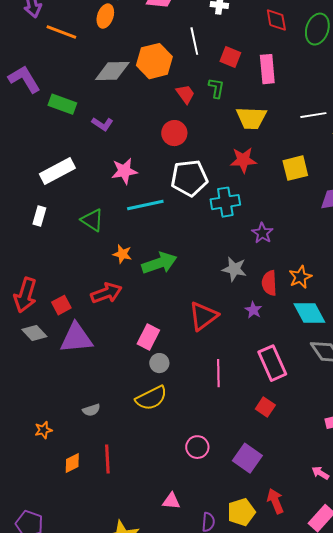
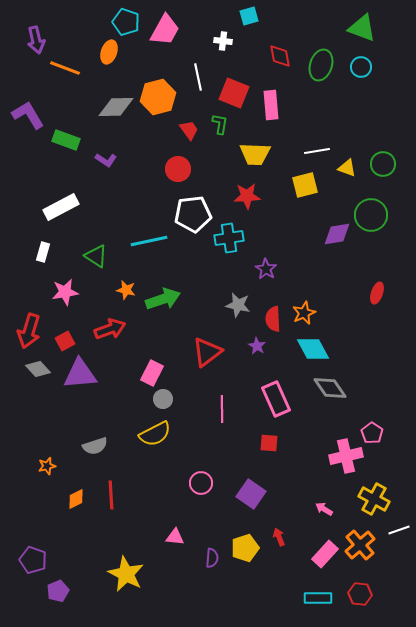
red square: (230, 57) -> (234, 93), size x1.4
yellow square: (295, 168) -> (305, 185), moved
pink star: (124, 171) -> (65, 292), moved
red square: (265, 407) -> (269, 443), turned -30
gray semicircle: (91, 410) -> (95, 446), size x1.4
red arrow: (275, 501) -> (279, 537), size x0.7

